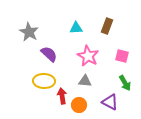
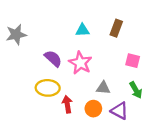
gray star: (29, 32) -> (16, 35), moved, turned 30
pink star: (88, 56) -> (80, 63), moved
gray triangle: (85, 81) -> (103, 88), moved
orange circle: (79, 105) -> (93, 109), moved

